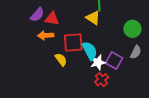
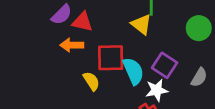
green circle: (132, 29) -> (199, 28), moved
purple square: (114, 61) -> (165, 65), moved
white star: (98, 62) -> (157, 90), moved

